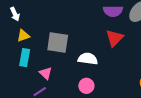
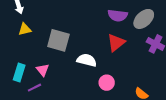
cyan rectangle: (25, 58) -> (19, 73), moved
pink circle: (86, 86) -> (107, 83), moved

